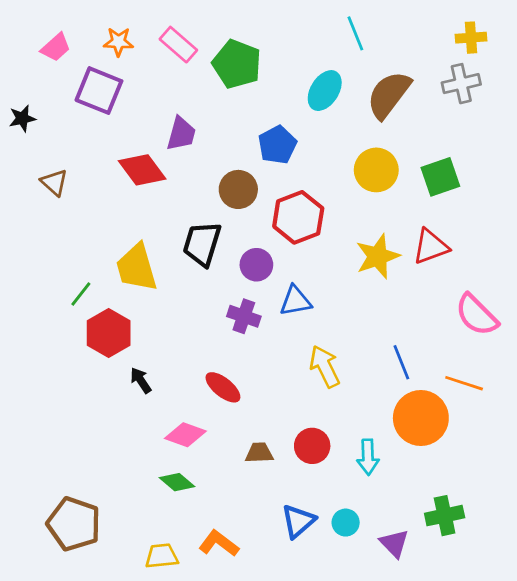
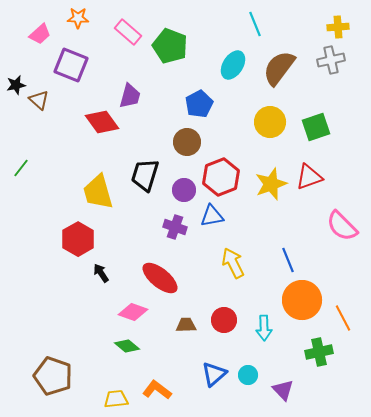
orange star: (118, 42) -> (78, 18), moved
brown triangle: (54, 183) -> (39, 100), moved
brown circle: (238, 189) -> (187, 142), moved
red hexagon: (298, 217) -> (221, 177), moved
green line: (81, 294) -> (21, 168), moved
orange line: (464, 383) -> (343, 318), moved, turned 44
red ellipse: (223, 387) -> (160, 278), size x1.4
green cross: (445, 516) -> (319, 352), moved

